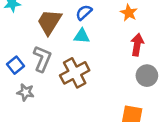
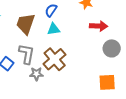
red arrow: (137, 45) -> (99, 26), turned 96
gray star: (26, 92) -> (36, 74), moved

